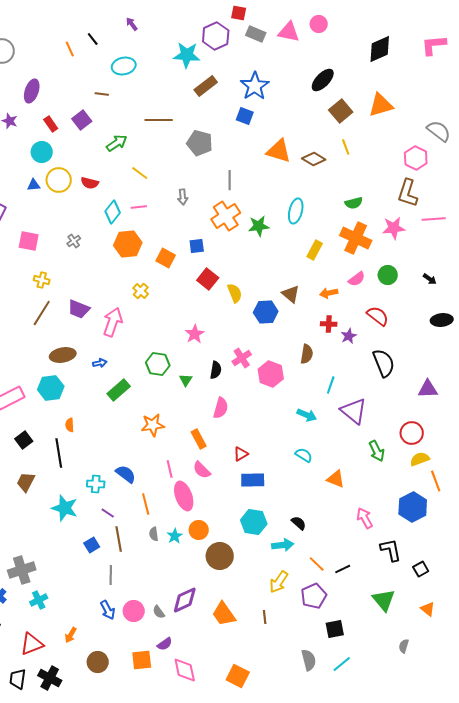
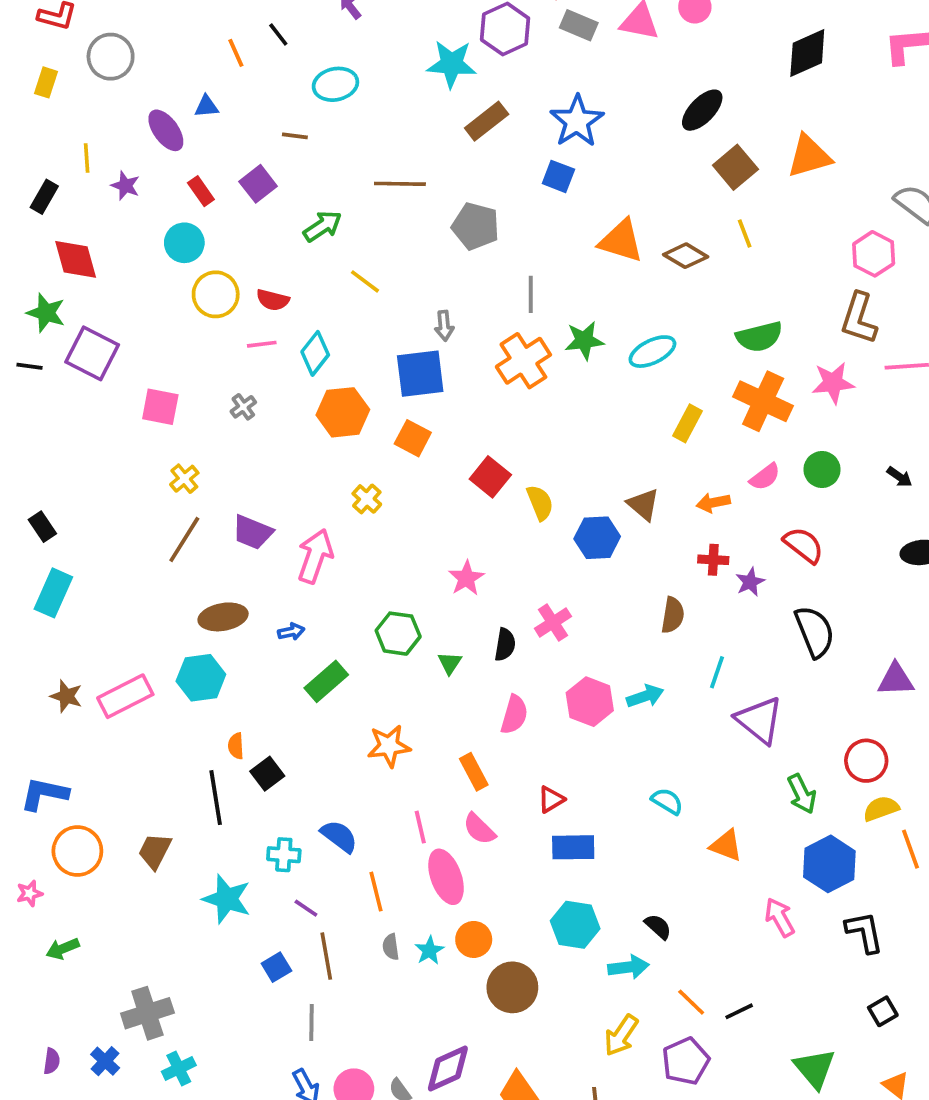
purple ellipse: (32, 91) -> (166, 130), turned -55
blue triangle: (34, 185) -> (206, 106), moved
green semicircle: (354, 203) -> (759, 337), size x1.4
pink line: (139, 207) -> (262, 344), moved
cyan ellipse: (296, 211) -> (652, 352), turned 50
green star: (259, 226) -> (584, 340), moved
blue square: (197, 246) -> (420, 374), moved, size x1.8
yellow cross: (42, 280) -> (184, 479), turned 35
pink hexagon: (271, 374) -> (590, 702), moved
cyan arrow: (307, 415) -> (645, 696), moved, turned -42
black square: (24, 440) -> (267, 774), moved
blue hexagon: (413, 507) -> (829, 864), moved
black L-shape: (391, 550) -> (864, 932), moved

